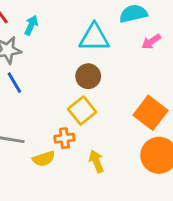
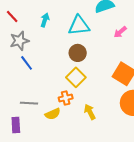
cyan arrow: (31, 25) -> (45, 20), moved
pink arrow: (151, 42) -> (120, 32), moved

